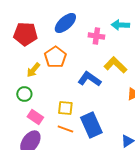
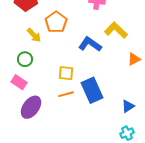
yellow arrow: (33, 70) -> (34, 35), turned -84
pink rectangle: (35, 117) -> (19, 82), moved
orange line: (65, 129) -> (66, 94), turned -35

